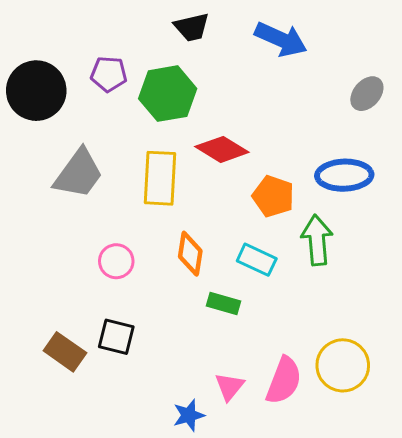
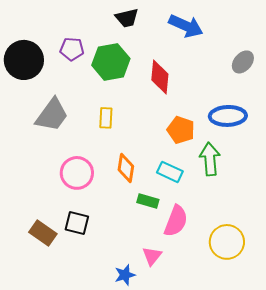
red diamond: (222, 149) -> (160, 77), moved, turned 64
yellow rectangle: (160, 178) -> (106, 118), size x0.6
pink circle: (116, 261) -> (77, 173), size x1.4
pink semicircle: (284, 380) -> (176, 221), moved

